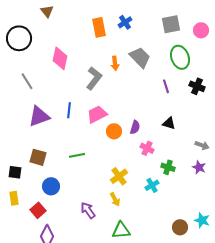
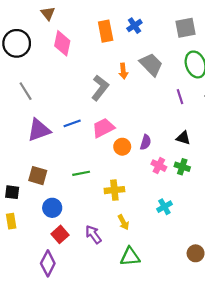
pink diamond: (60, 58) -> (62, 43), moved
blue line: (69, 110) -> (72, 123), turned 63
green cross: (168, 167) -> (182, 167), moved
yellow cross: (119, 176) -> (114, 190), moved, turned 30
red square: (38, 210) -> (60, 234), moved

